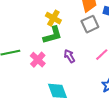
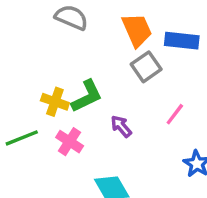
yellow cross: (53, 18) -> (55, 102), moved

